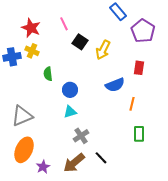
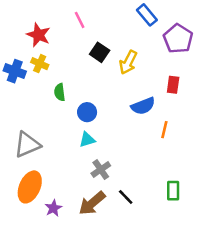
pink line: (64, 24) -> (80, 20), moved
blue cross: (12, 57) -> (15, 71), turned 30
green rectangle: (139, 134) -> (173, 191), moved

